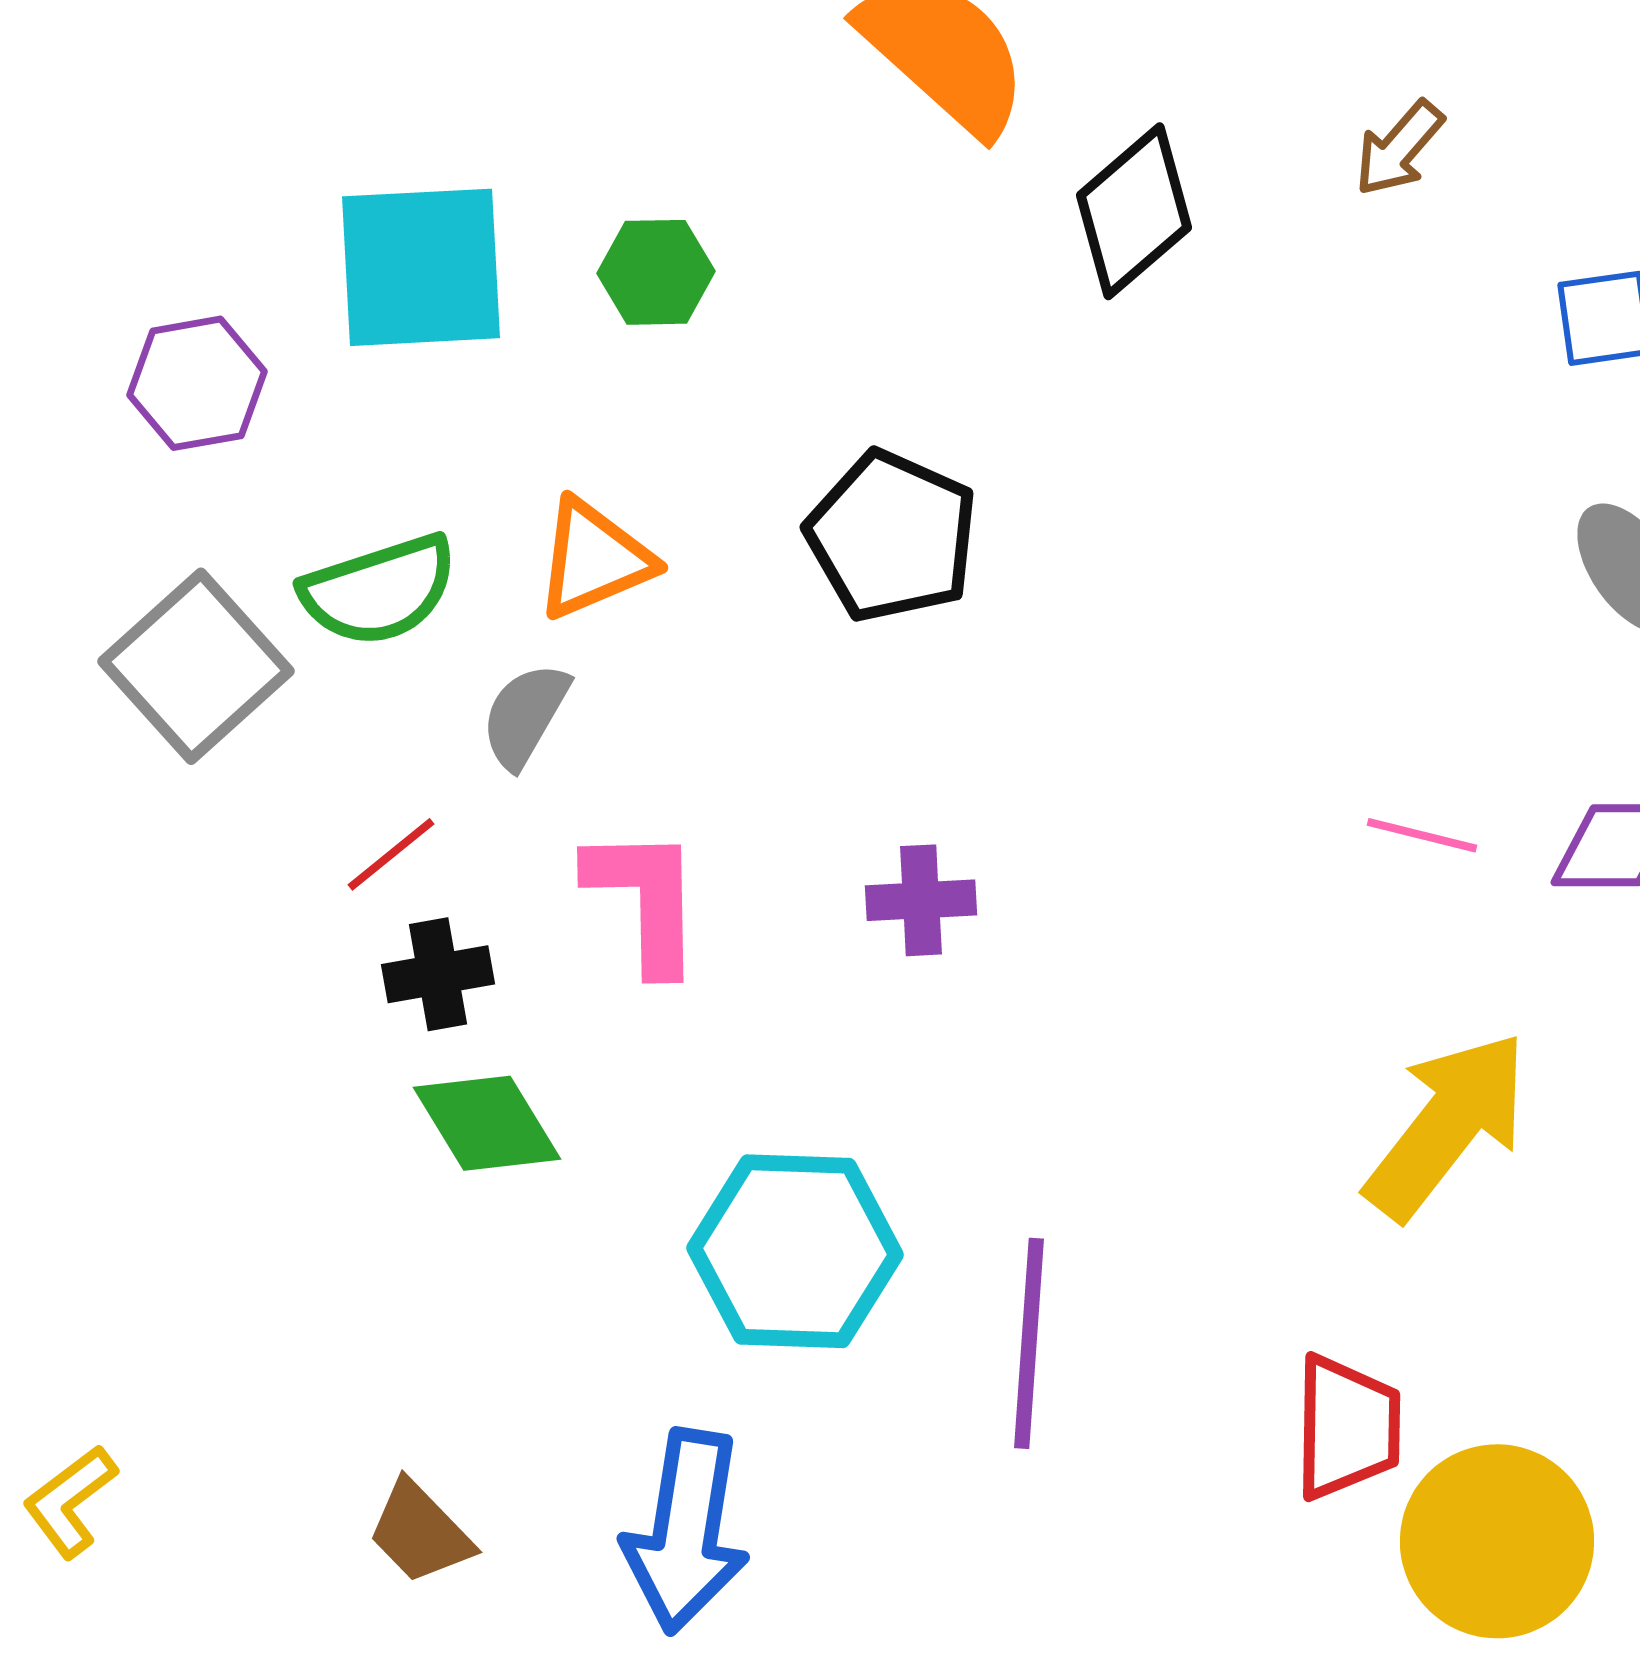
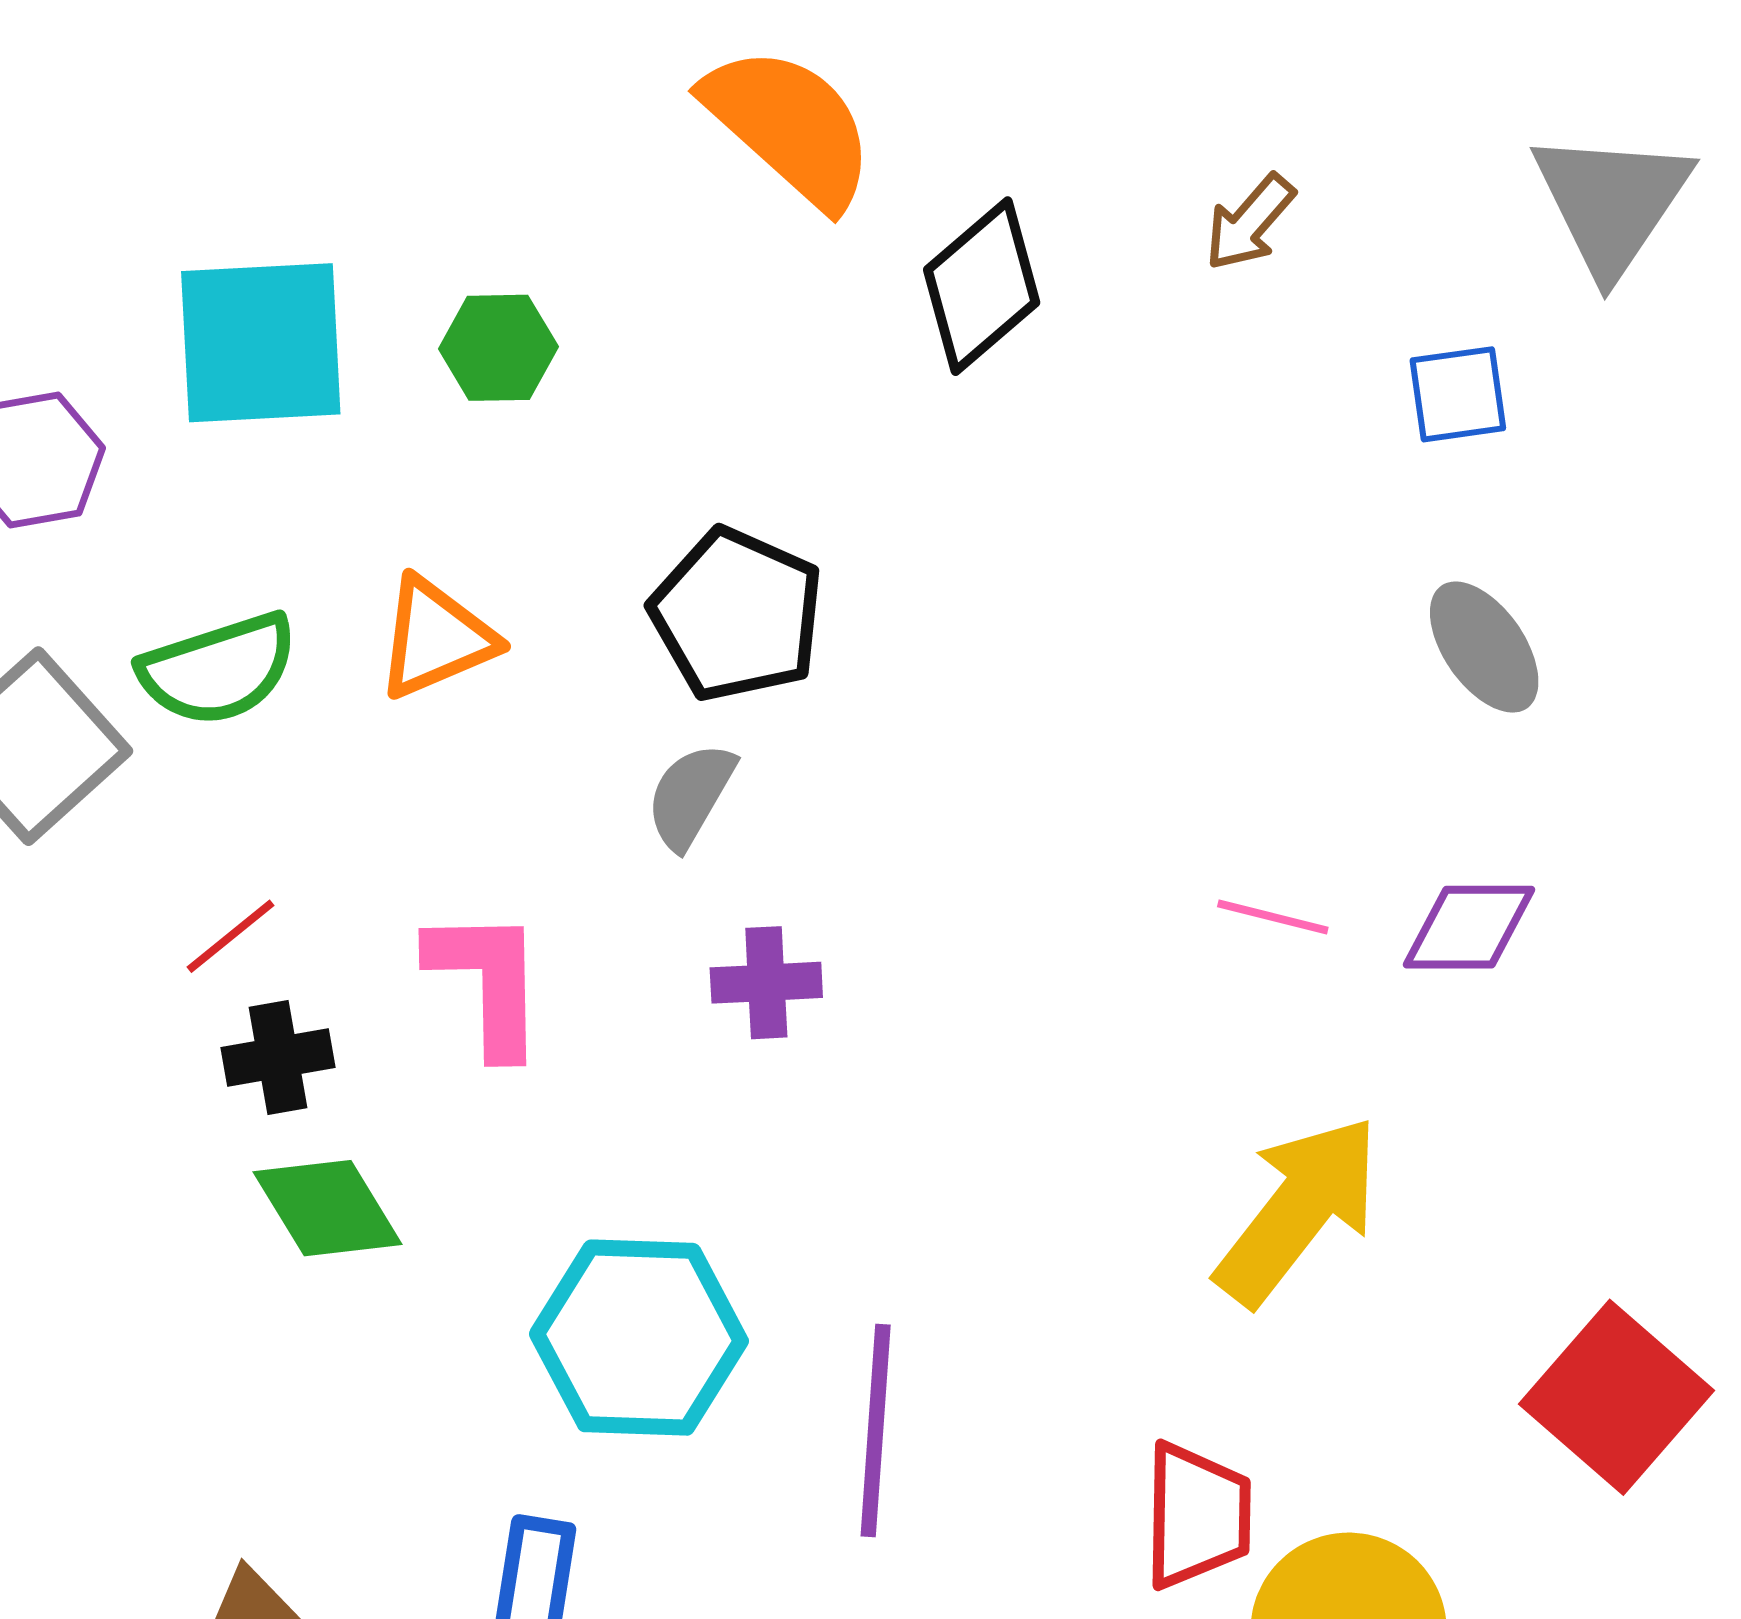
gray semicircle: (525, 715) -> (690, 796), moved

